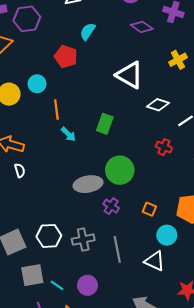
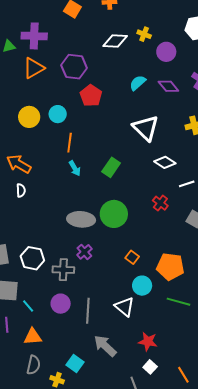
purple hexagon: (27, 19) -> (74, 67), moved
cyan semicircle: (88, 31) -> (138, 83), moved
purple cross: (111, 206) -> (84, 252), moved
gray line: (117, 249) -> (88, 311), moved
purple circle: (87, 285) -> (61, 304), moved

